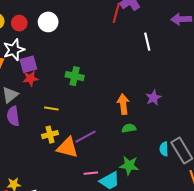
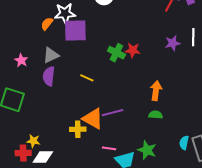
purple square: (28, 64) -> (75, 31), size x1.4
red star: (30, 78) -> (133, 50), moved
purple star: (153, 98) -> (173, 43), moved
yellow cross: (50, 135) -> (78, 129), moved

